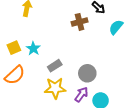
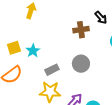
gray circle: (87, 73) -> (81, 64), moved

